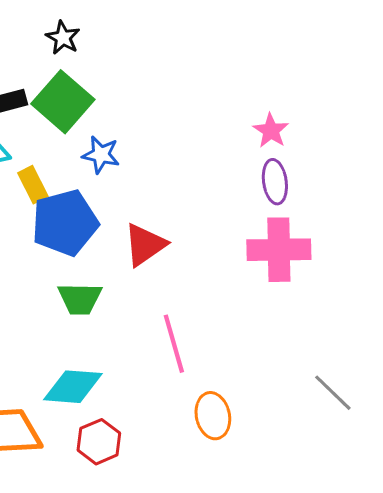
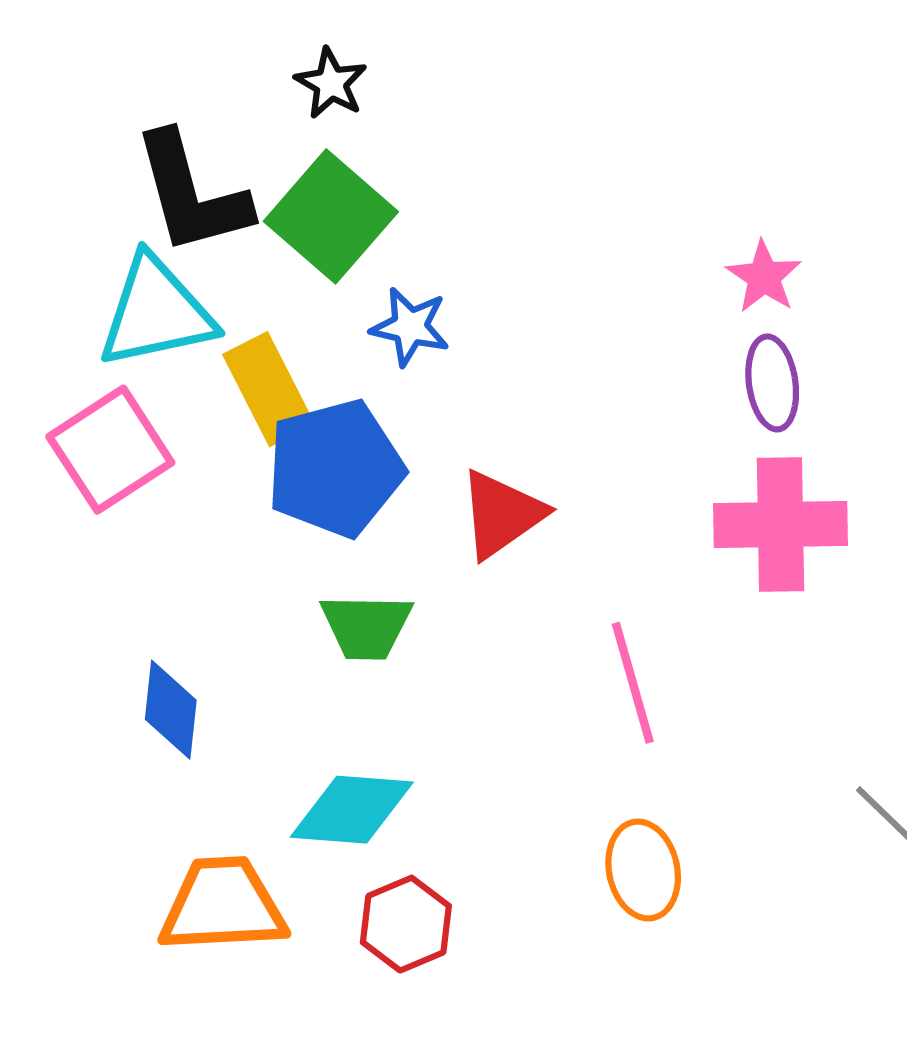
yellow rectangle: (33, 185) -> (268, 389), size x1.4
pink line: (174, 344) -> (633, 683), moved

